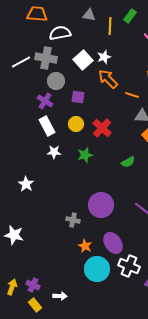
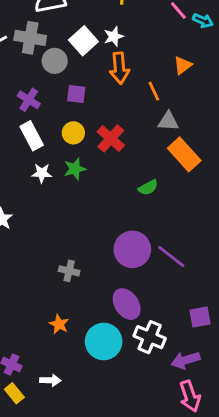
orange arrow: (108, 79) -> (119, 68), turned -140
gray circle: (56, 81) -> (55, 61), moved
orange line: (132, 95) -> (154, 91), turned 48
green star: (85, 155) -> (75, 169), moved
purple circle: (101, 205) -> (132, 249), moved
orange star: (85, 246) -> (59, 324), moved

